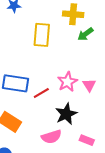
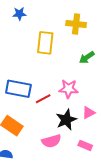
green arrow: (85, 34) -> (87, 57), moved
pink star: (67, 82) -> (68, 89), turned 30
pink triangle: (89, 85) -> (89, 113), moved, turned 32

